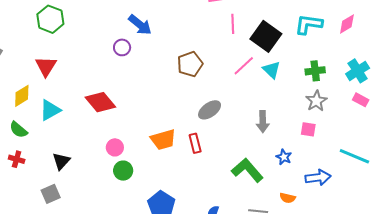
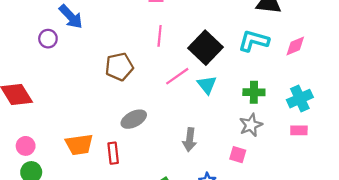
pink line: (233, 24) -> (160, 36), moved
pink rectangle: (361, 100) -> (299, 130), turned -35

